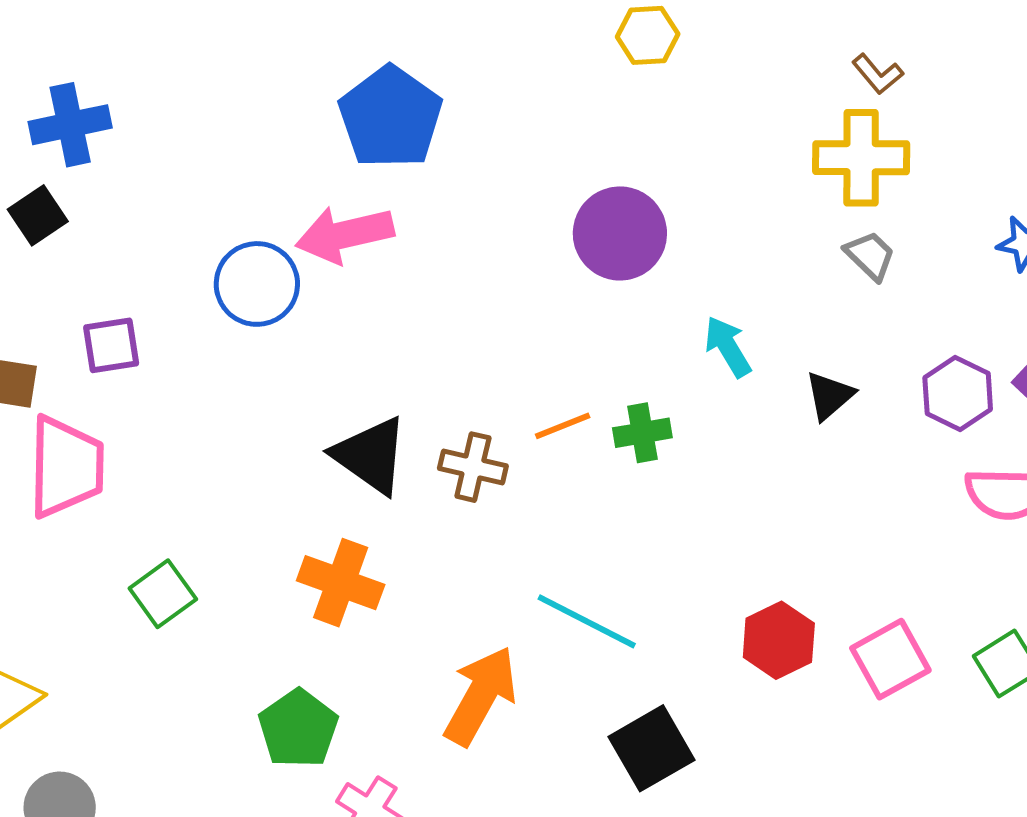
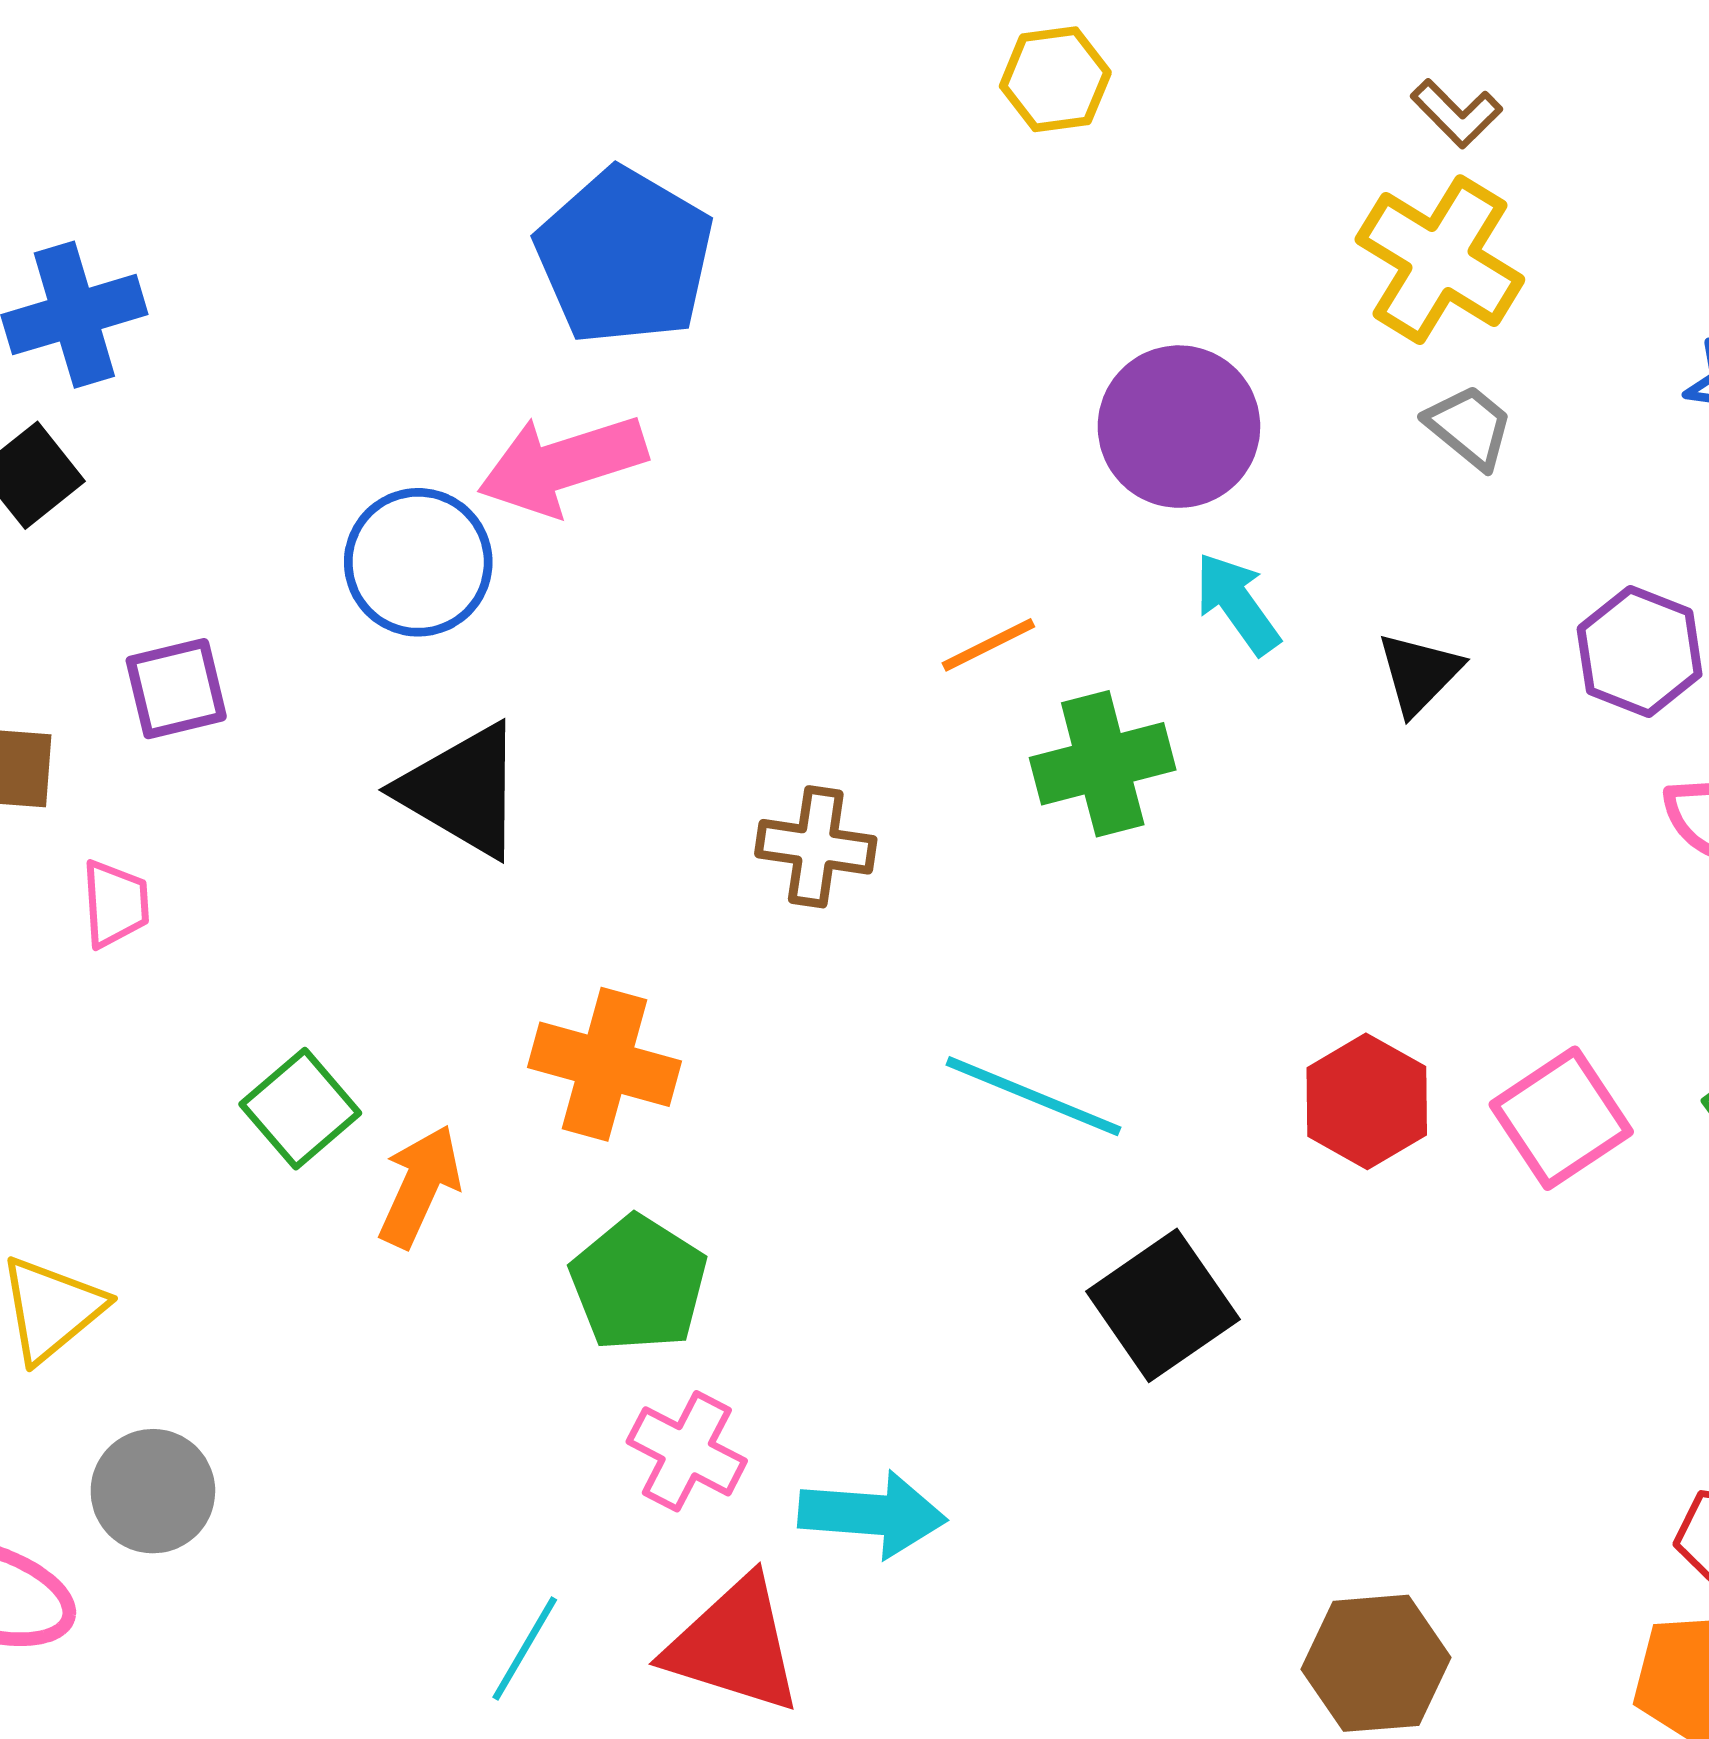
yellow cross: (861, 158) -> (1440, 260), turned 36
purple circle: (620, 233) -> (1179, 427), moved
orange line: (563, 426) -> (988, 645), moved
green cross: (642, 433) -> (1103, 764), size x1.4
black triangle: (371, 455) -> (462, 790), moved
pink trapezoid: (66, 467) -> (115, 904), size x0.5
orange arrow: (481, 696) -> (420, 1186), moved, size x0.7
green pentagon: (298, 729) -> (639, 1283), moved

